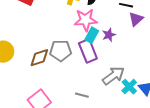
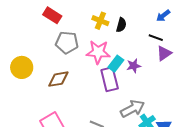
pink star: (86, 20) -> (98, 52), moved
gray pentagon: (61, 51) -> (67, 43), moved

